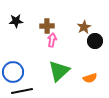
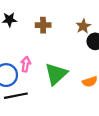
pink arrow: (52, 40) -> (26, 64), moved

